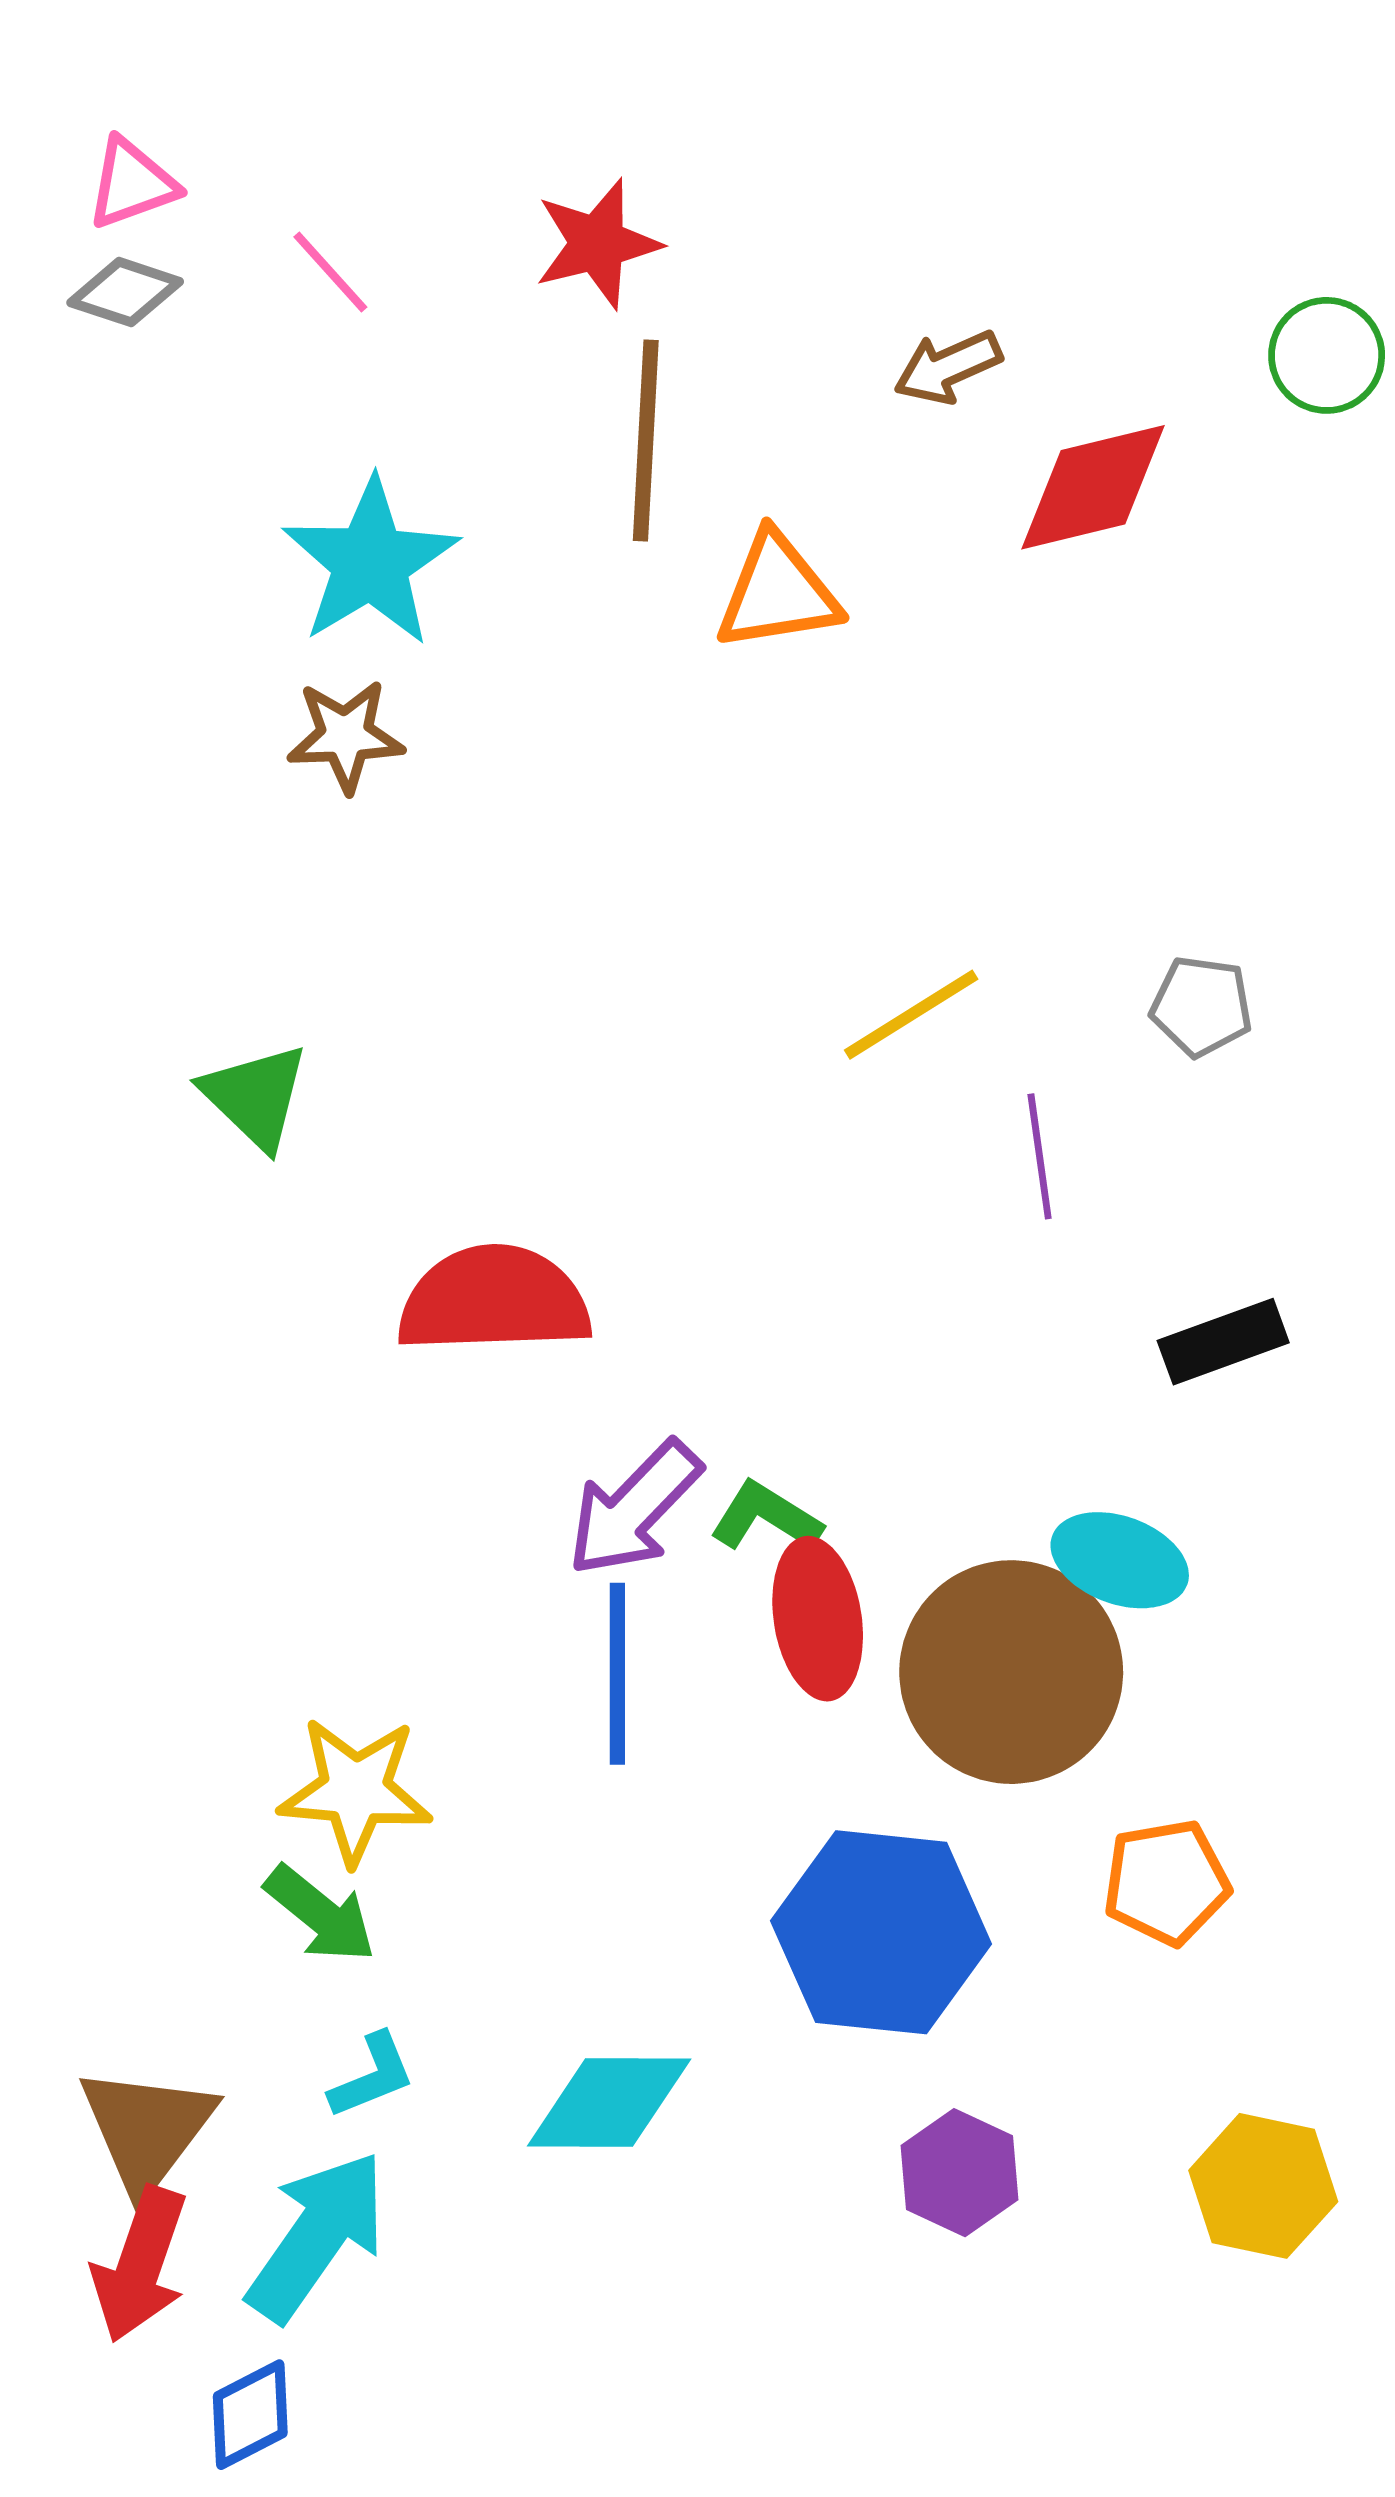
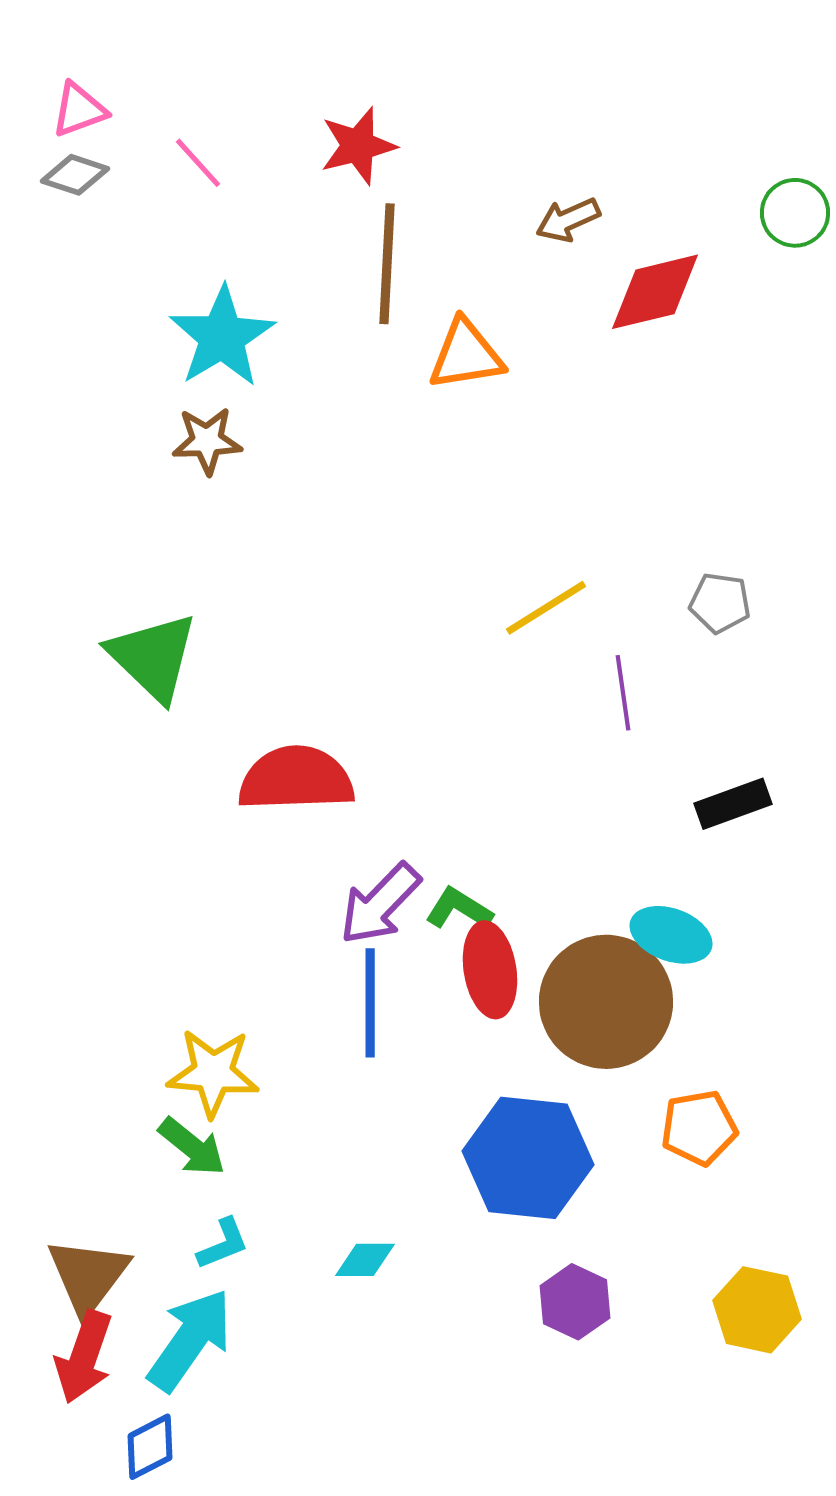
green triangle: (255, 1096) -> (153, 657), size x1.4
cyan diamond: (609, 2103) -> (365, 1260), size x0.6

